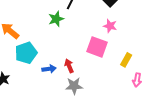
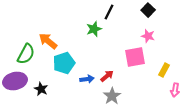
pink square: (97, 47) -> (135, 57), turned -30
red arrow: (69, 66) -> (107, 76), turned 72
gray star: (74, 86) -> (112, 96), turned -30

